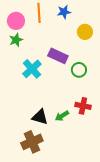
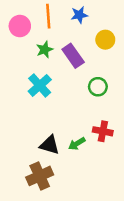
green star: (16, 40) -> (45, 50), moved
purple rectangle: (58, 56) -> (73, 56), moved, turned 30

